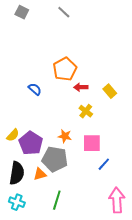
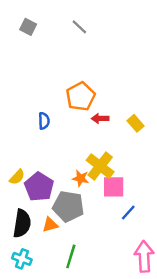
blue semicircle: (35, 89) -> (44, 121), turned 48
yellow cross: (86, 111) -> (100, 166), moved, size x1.6

